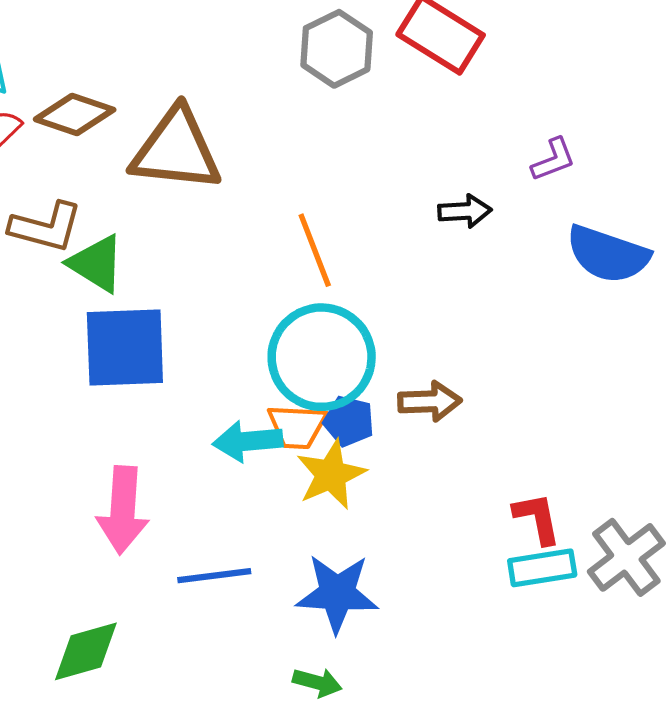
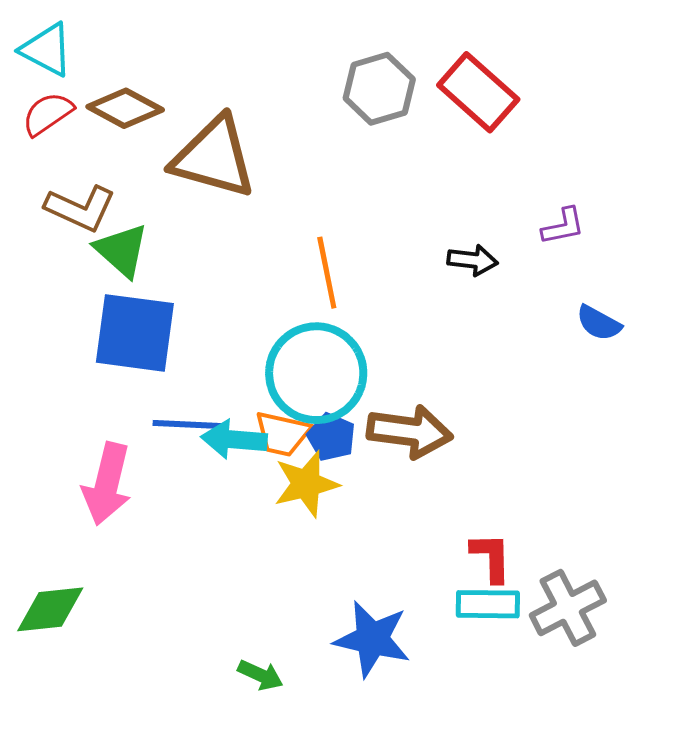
blue semicircle: (608, 254) -> (599, 323), size x0.6
brown arrow: (430, 401) -> (410, 431), size x1.4
blue line: (214, 576) -> (188, 424), moved
blue star: (337, 593) -> (372, 639), moved

